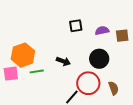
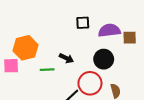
purple semicircle: (102, 31) -> (109, 30), size x1.5
green line: (37, 71) -> (47, 70), moved

